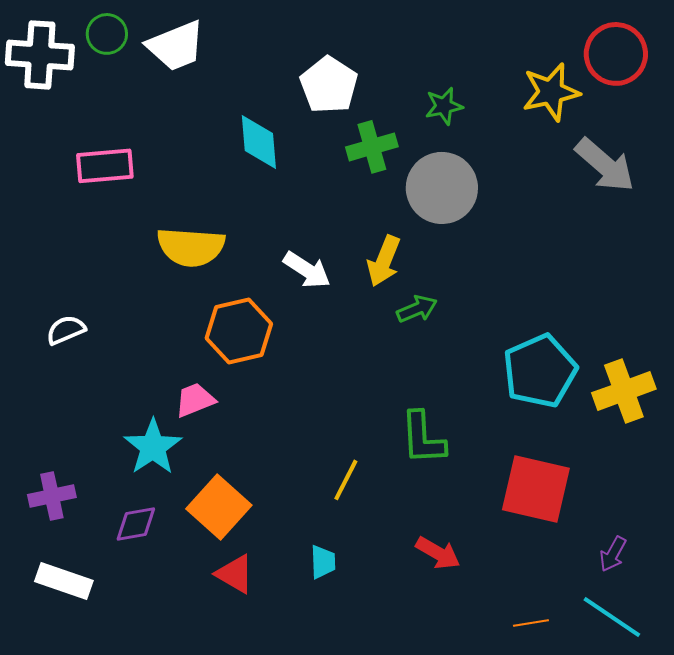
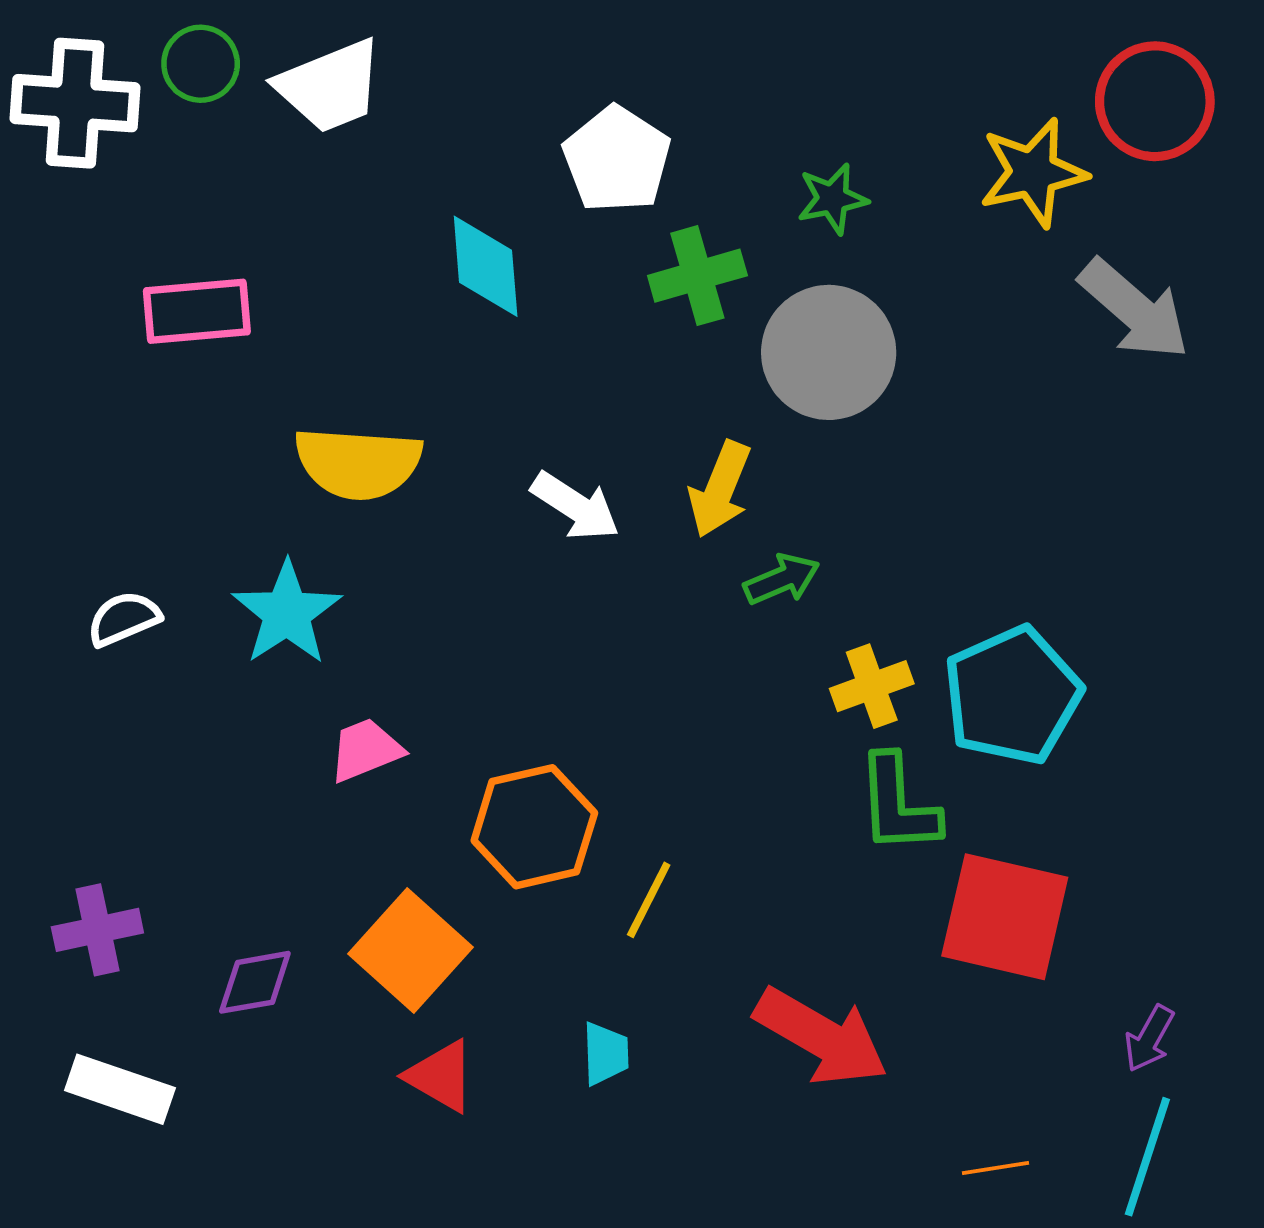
orange hexagon: (239, 331) -> (534, 827), moved
yellow cross: (624, 391) -> (872, 686), moved, size x0.7
green L-shape: (423, 438) -> (898, 804), moved
cyan star: (153, 447) -> (287, 613), moved
red arrow: (438, 553) -> (821, 1037), size x1.6
cyan line: (612, 617) -> (1147, 1157), turned 74

